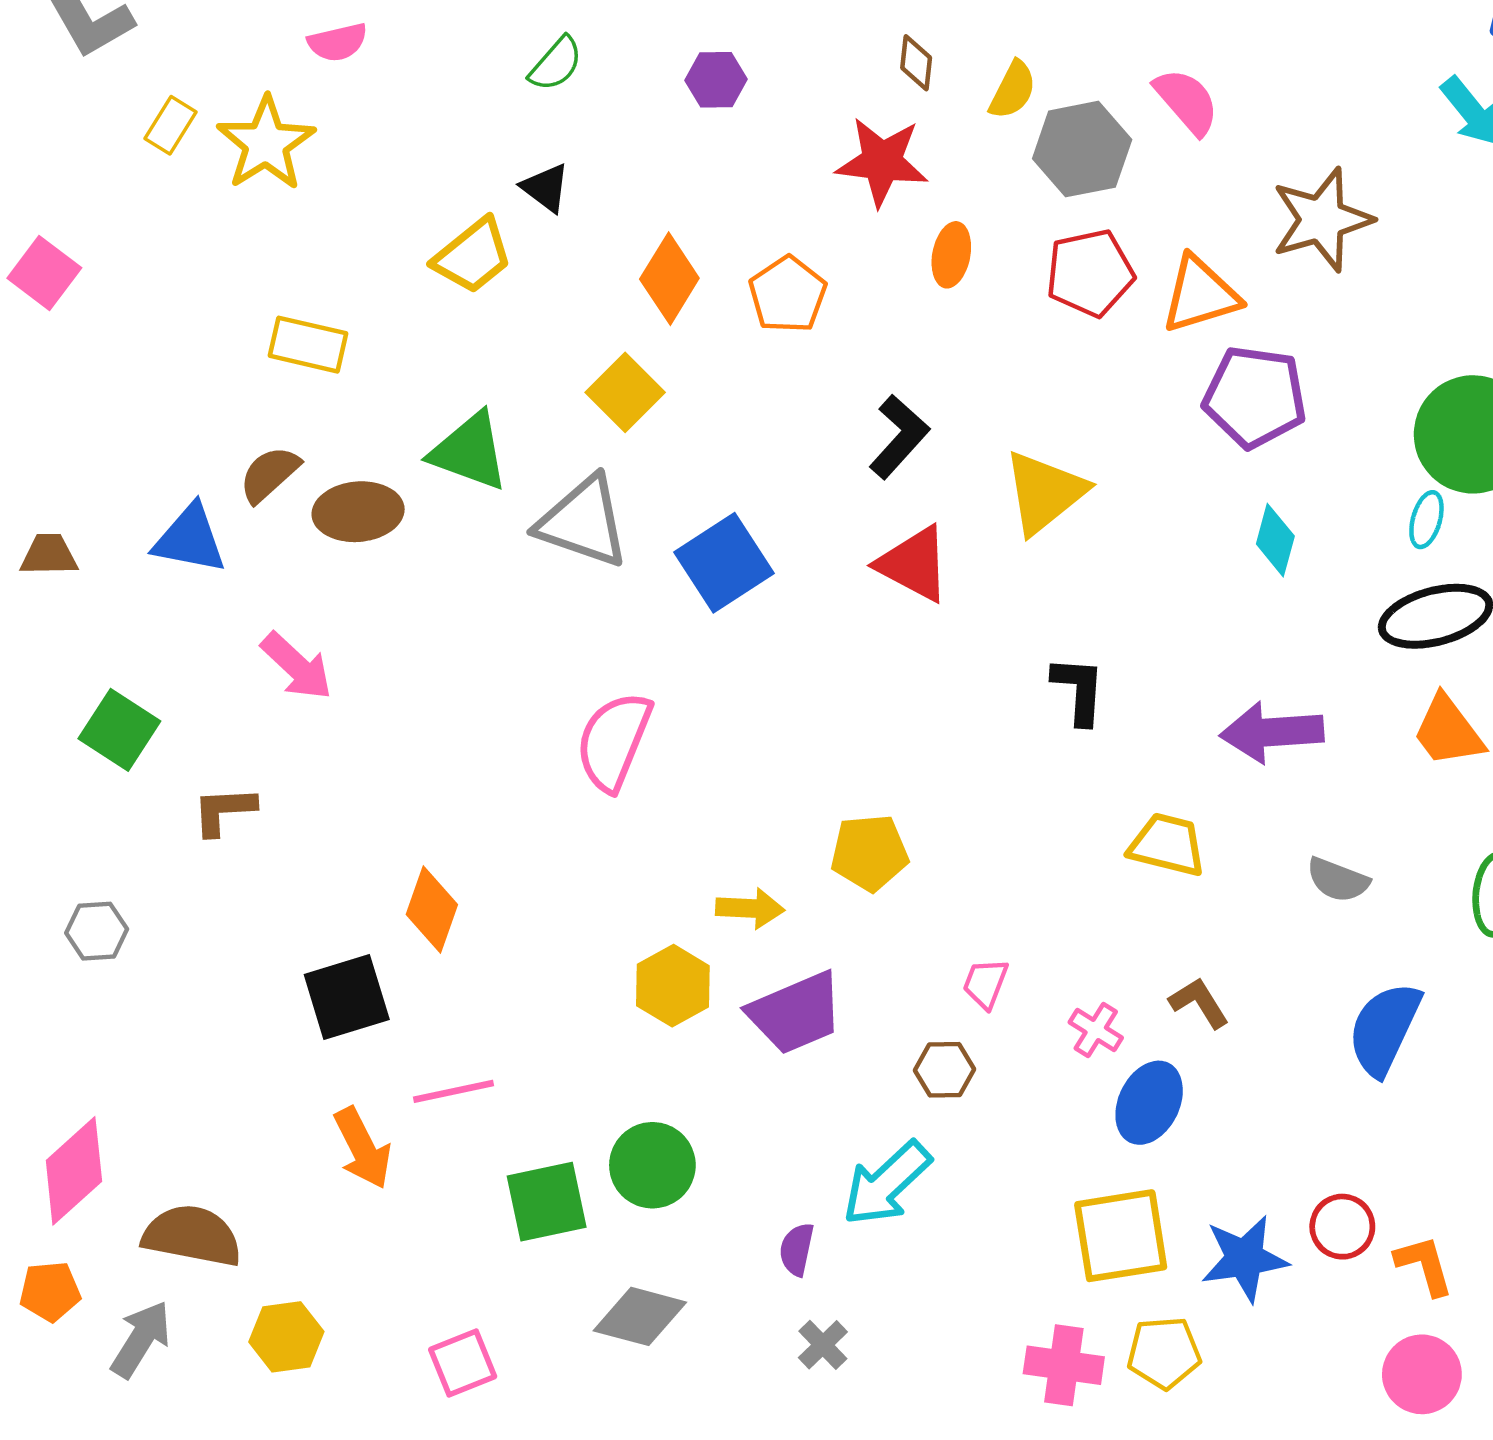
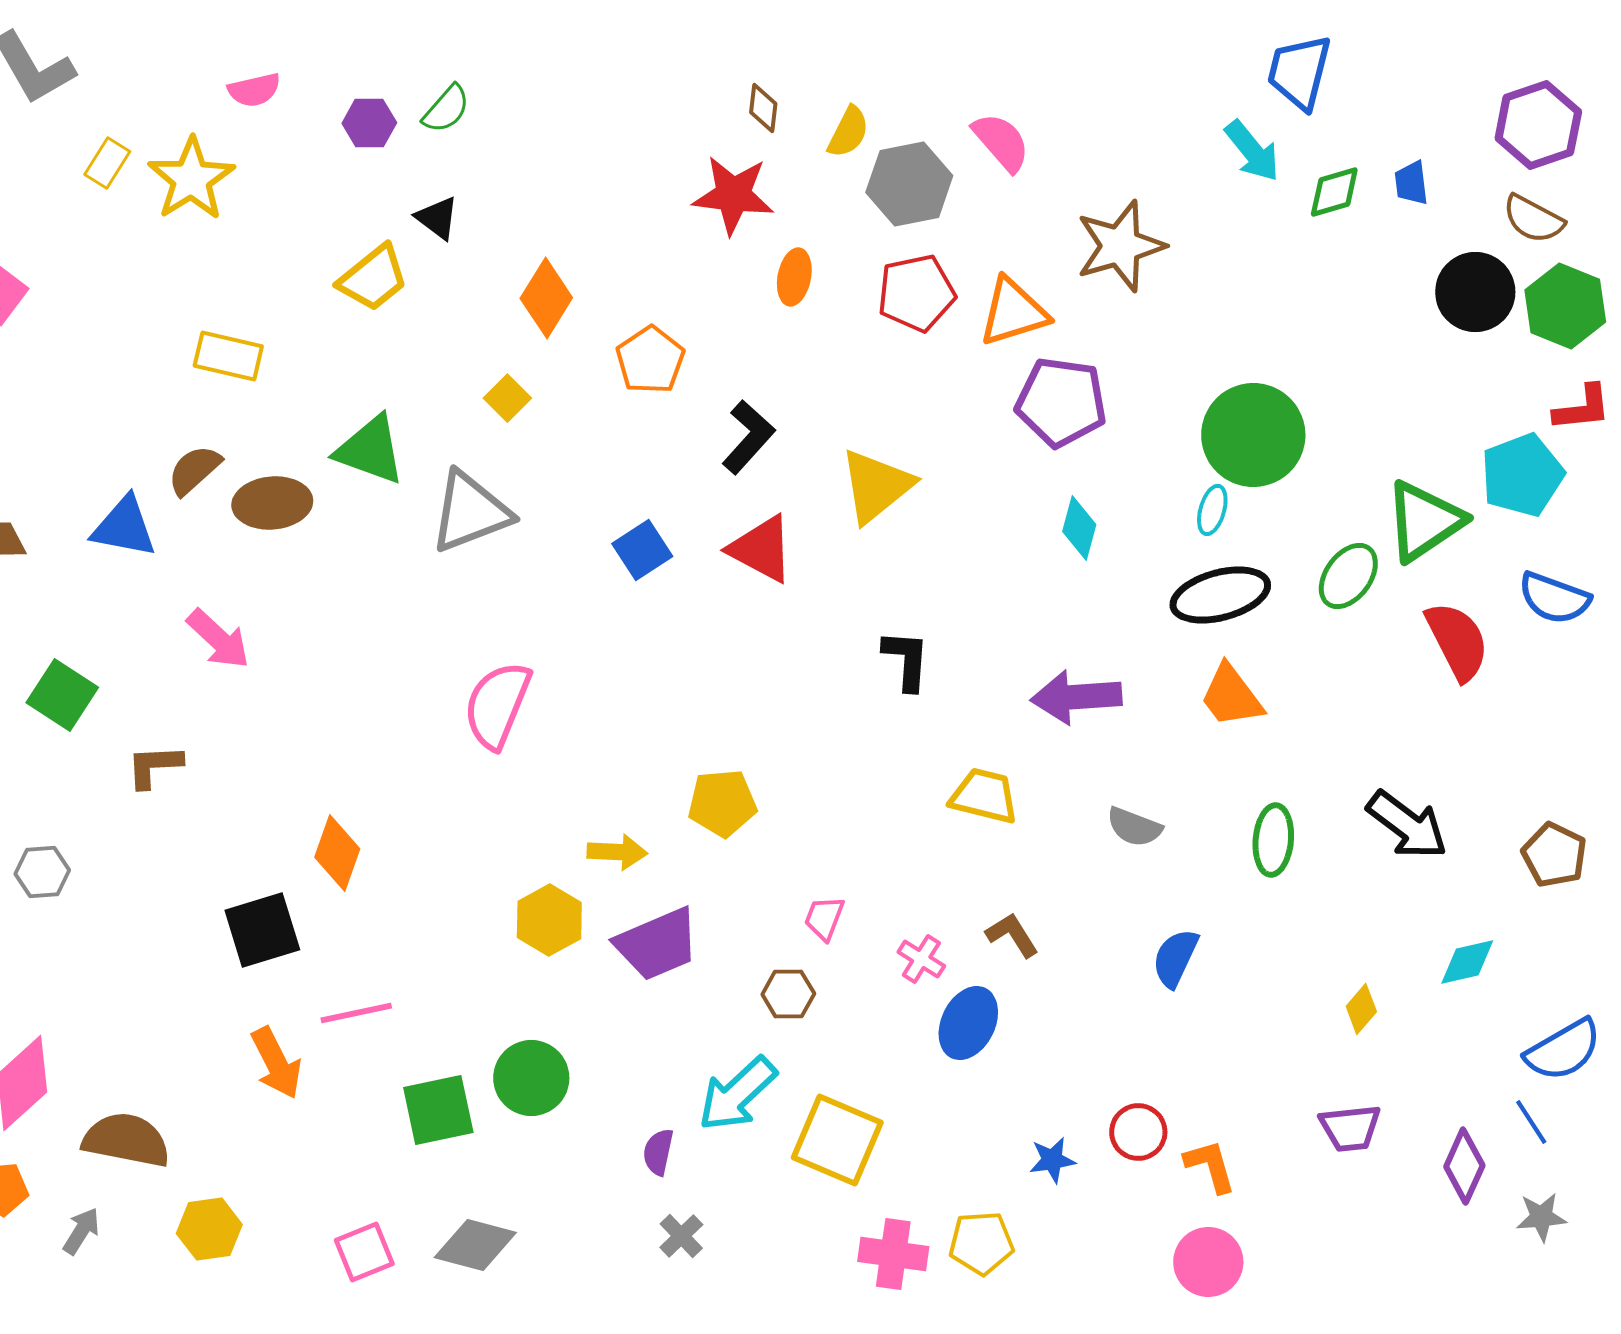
purple hexagon: (716, 80) -> (369, 123), moved
orange pentagon: (788, 295) -> (650, 360), moved
yellow square: (625, 392) -> (507, 398), size x0.7
gray triangle: (583, 522) -> (470, 512), turned -40
blue square: (724, 563) -> (642, 550), moved, size x0.7
blue semicircle: (1384, 1029) -> (1175, 958), size x0.7
yellow square: (1121, 1236) -> (837, 1140), moved, turned 32
blue star: (1245, 1258) -> (1052, 1160), size x0.6
gray diamond: (640, 1316) -> (475, 1245), moved
gray arrow: (141, 1339) -> (81, 1231), size x0.7

